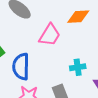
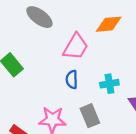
blue semicircle: (21, 67) -> (72, 79), moved, size x0.6

